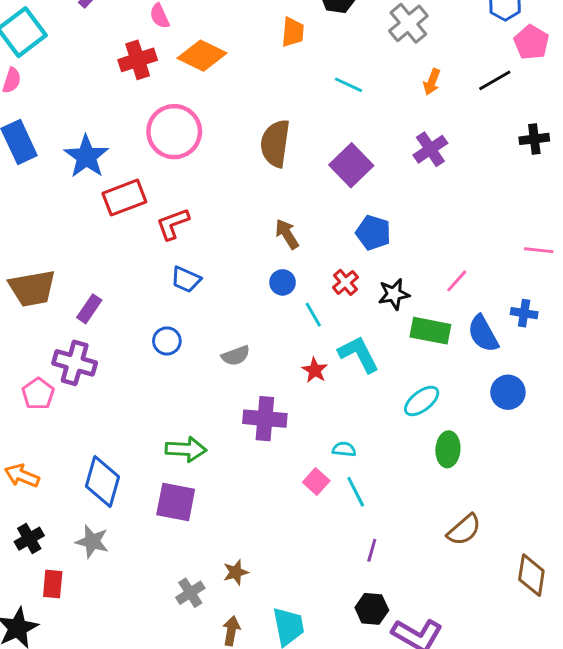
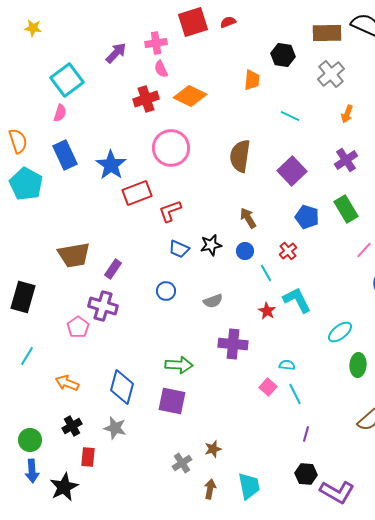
black star: (394, 294) -> (211, 245), moved
green rectangle: (430, 331) -> (346, 209), moved, turned 48

